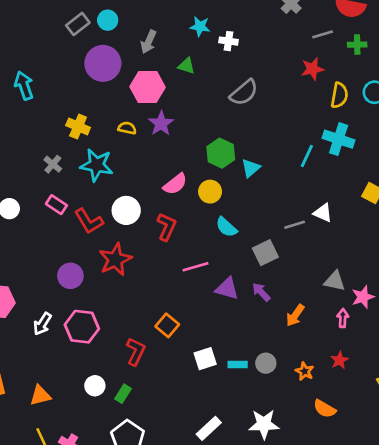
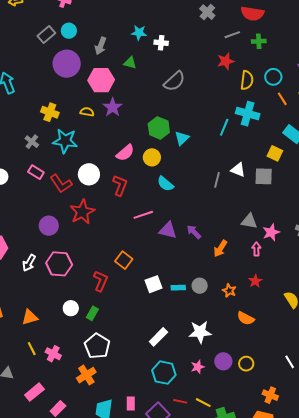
gray line: (295, 225) -> (217, 180), turned -56
gray square: (265, 253) -> (264, 176), moved, turned 30

